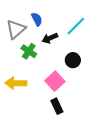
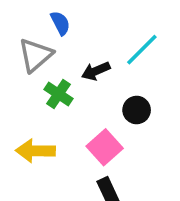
blue semicircle: (37, 19) -> (60, 23), moved

